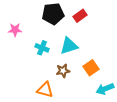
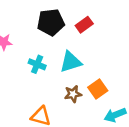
brown star: (63, 71) -> (73, 94), moved

